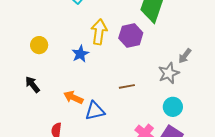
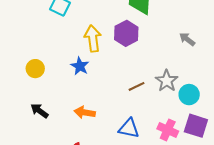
gray arrow: (185, 56) -> (187, 39), turned 105
gray star: (169, 73) -> (167, 81), moved
blue triangle: (95, 111) -> (129, 128), moved, turned 40

